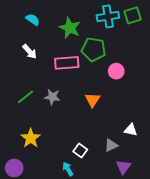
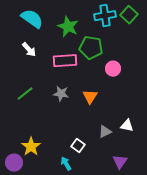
green square: (133, 15) -> (129, 15), turned -30
cyan semicircle: (33, 20) -> (32, 19), size x1.6
gray star: (52, 97) -> (61, 94), moved
yellow star: (31, 138) -> (31, 147), moved
gray triangle: (111, 145) -> (105, 132), moved

